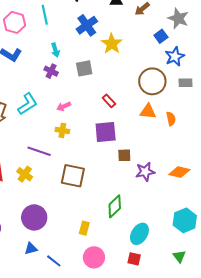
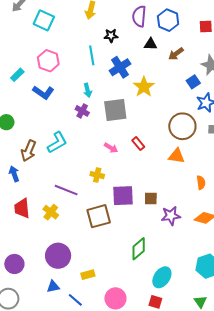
cyan line: (45, 15) -> (92, 55), moved
gray square: (84, 68) -> (115, 110), size x1.4
pink arrow: (64, 106) -> (111, 148), moved, turned -128
orange semicircle: (171, 119) -> (201, 183), moved
yellow cross: (62, 130) -> (97, 175), moved
purple square: (106, 132) -> (123, 196), moved
brown square: (73, 176) -> (99, 216), turned -30
yellow rectangle: (84, 228) -> (88, 275), moved, turned 56

